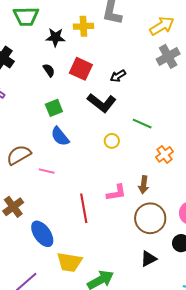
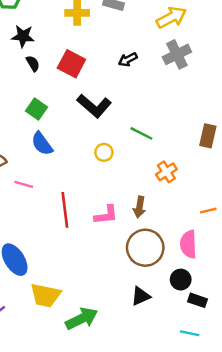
black star: (55, 37) -> (23, 36), moved
black arrow: (118, 76) -> (128, 60), moved
green square: (54, 108) -> (37, 109), turned -36
red line: (84, 208) -> (65, 210), moved

